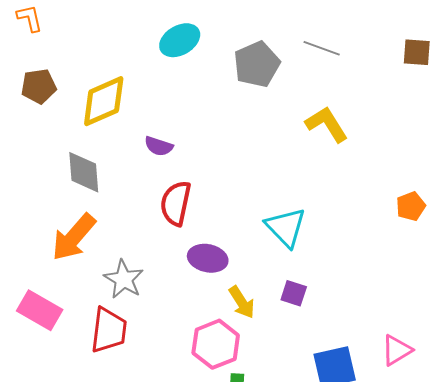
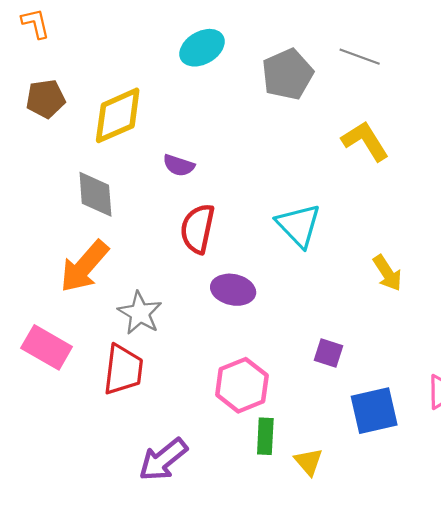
cyan triangle: (286, 227) -> (299, 225), moved
purple square: (294, 293) -> (329, 353), moved
yellow arrow: (242, 302) -> (387, 273), moved

